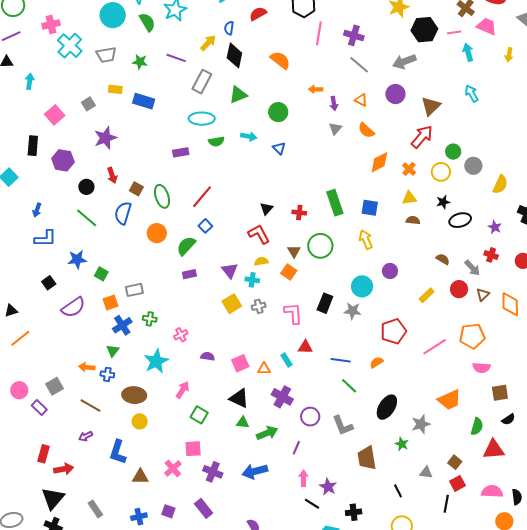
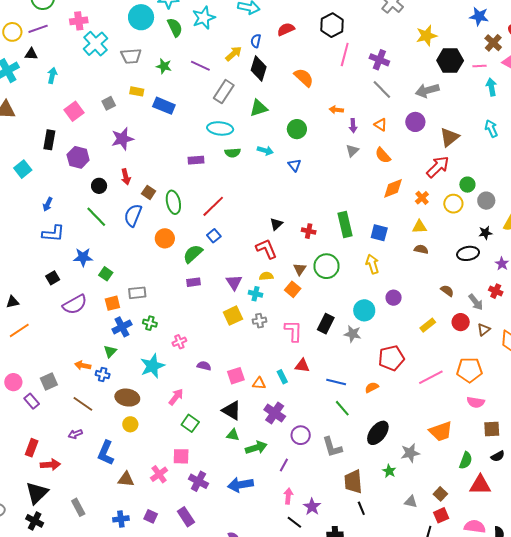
black star: (443, 202) -> (485, 233), moved
black line: (398, 491) -> (361, 508), moved

